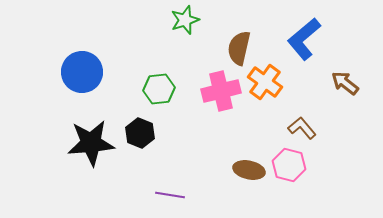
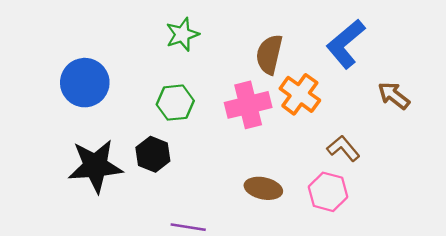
green star: (185, 20) -> (182, 34), moved
brown ellipse: (249, 170) -> (263, 188), moved

